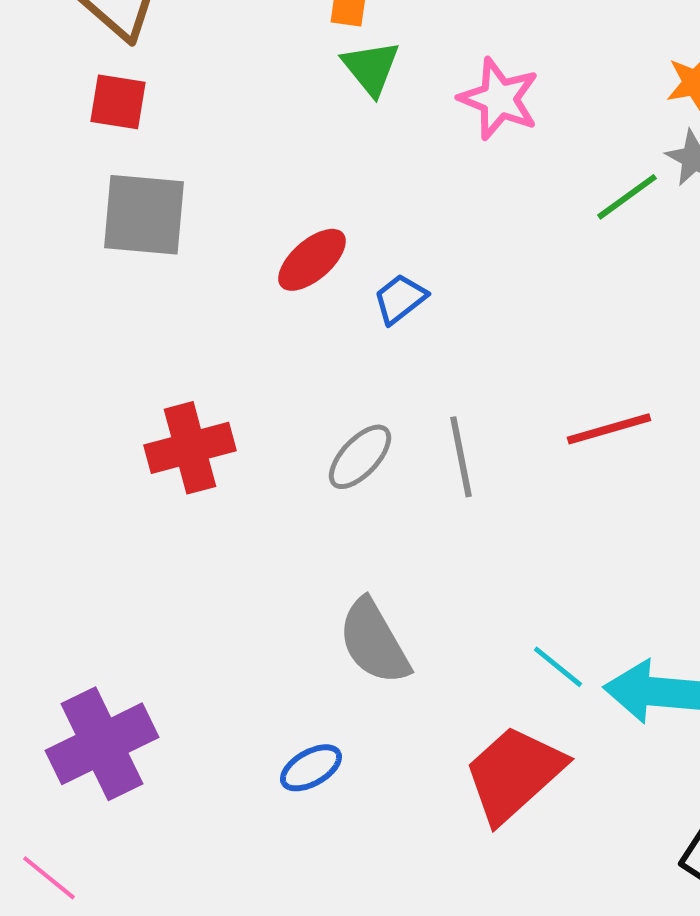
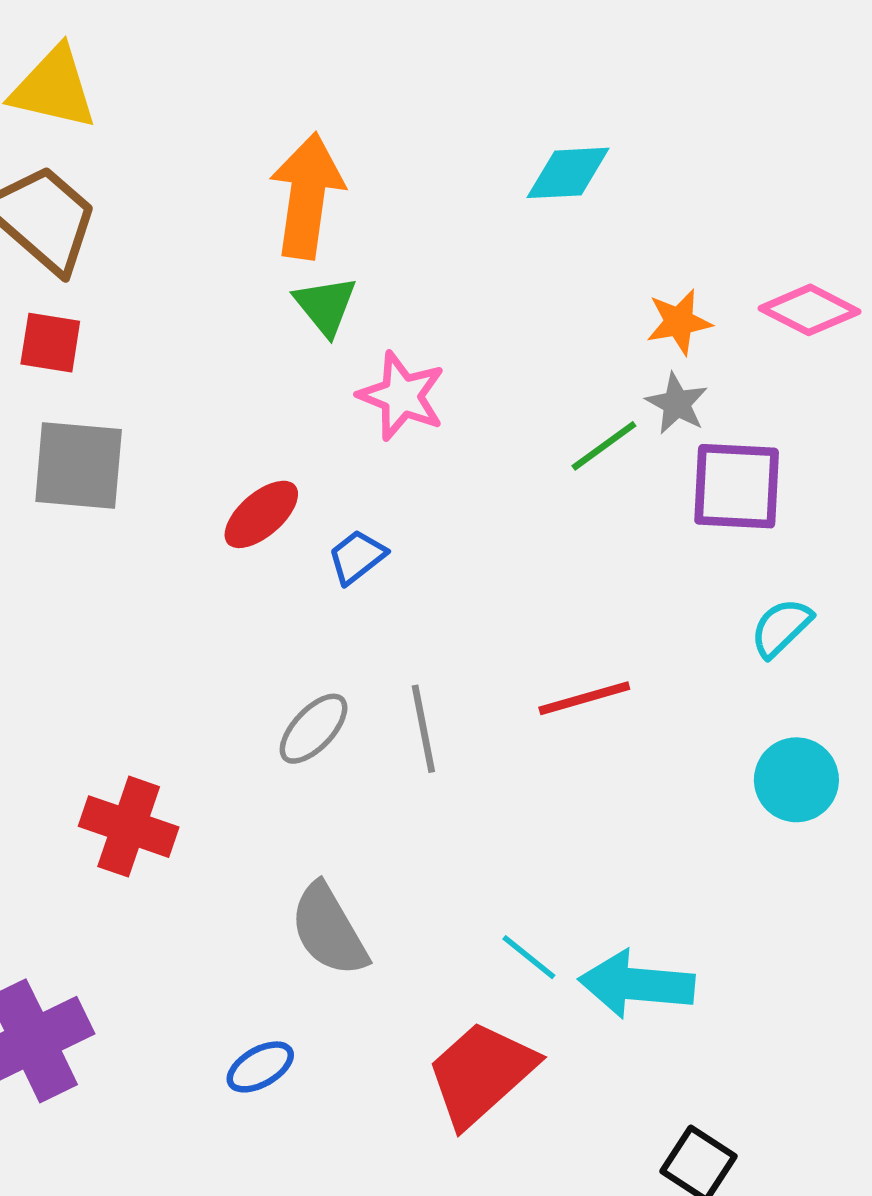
pink star: (499, 99) -> (402, 396), moved
red cross: (190, 448) -> (129, 827), moved, turned 34

